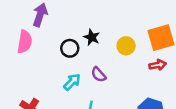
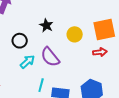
black circle: (70, 48) -> (20, 41), moved
purple semicircle: (99, 75) -> (50, 57), size x1.5

